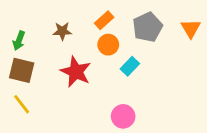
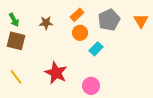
green arrow: (19, 41) -> (14, 20), moved, turned -48
brown square: (22, 70) -> (16, 41), moved
red star: (76, 72) -> (56, 73), moved

